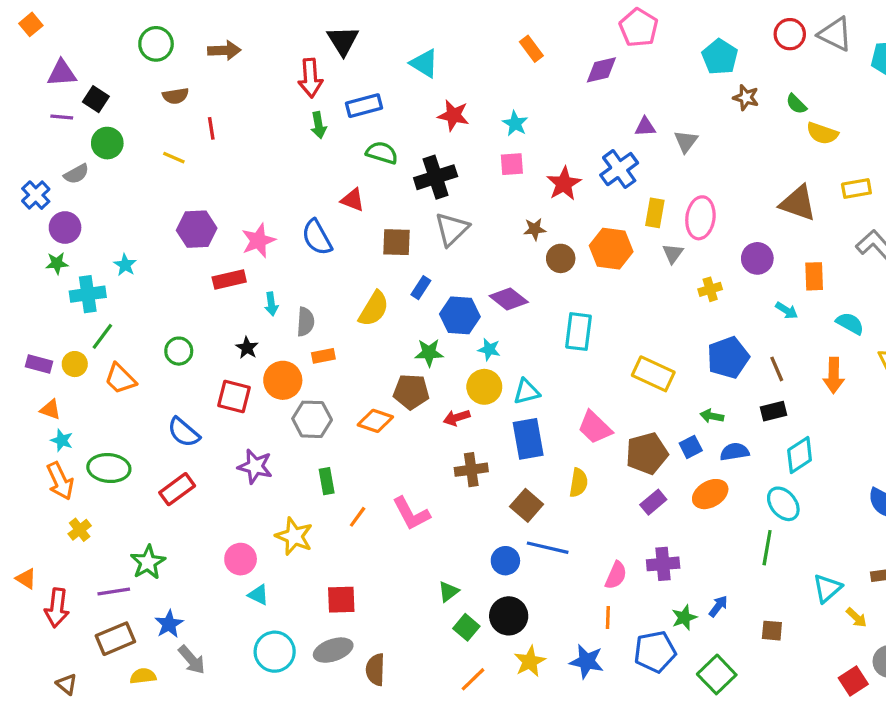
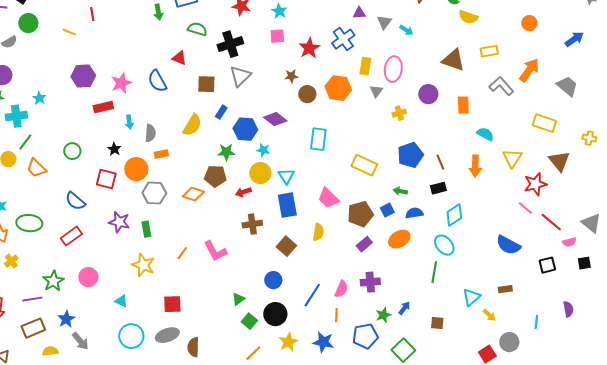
cyan arrow: (787, 310) -> (406, 30), moved
cyan triangle: (527, 392) -> (286, 176), turned -48
green rectangle: (327, 481) -> (146, 229), moved
blue line: (548, 548) -> (312, 295), moved, turned -70
pink circle: (241, 559) -> (88, 277), moved

